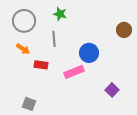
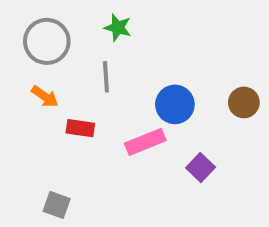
brown circle: (124, 30) -> (244, 102), moved
purple square: (112, 90) -> (201, 167), moved

